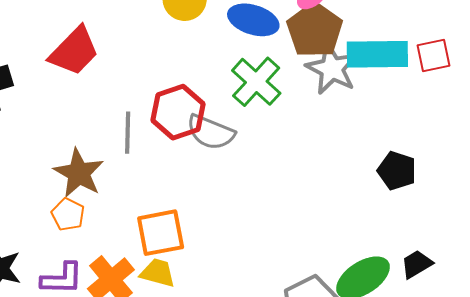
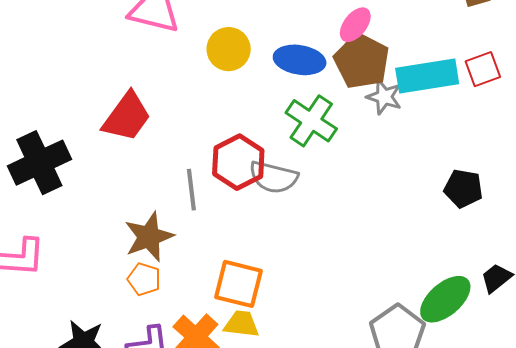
gray star: (332, 69) -> (384, 97), size x0.7
brown star: (79, 173) -> (149, 237), turned 30
orange square: (161, 233) -> (238, 284), turned 33

